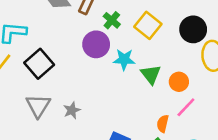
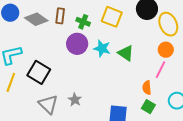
cyan star: (124, 59) -> (102, 48), turned 30
orange circle: (179, 82) -> (166, 50), moved

